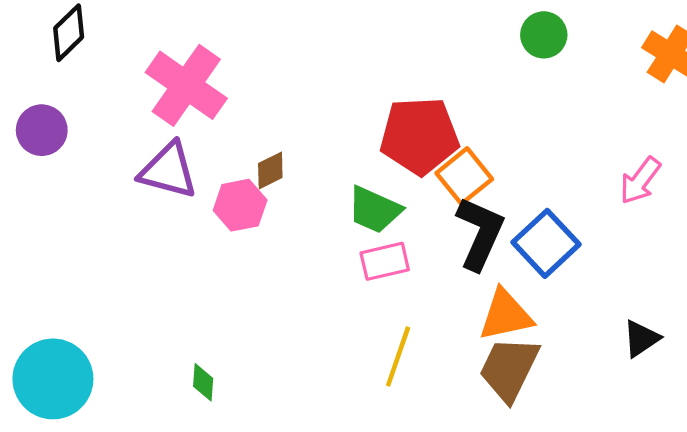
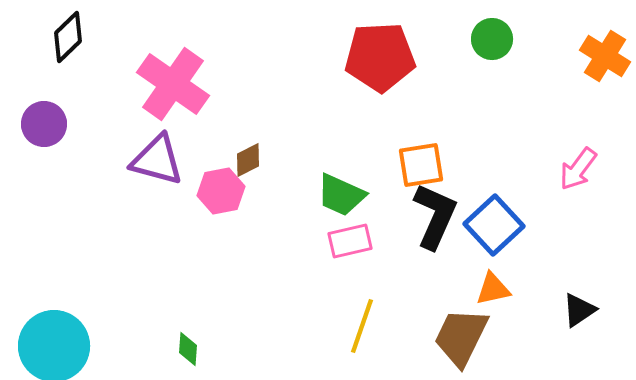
red pentagon: (419, 136) -> (380, 57), moved
orange square: (464, 176) -> (421, 165), turned 30
orange triangle: (506, 315) -> (493, 289), moved, size x0.7

